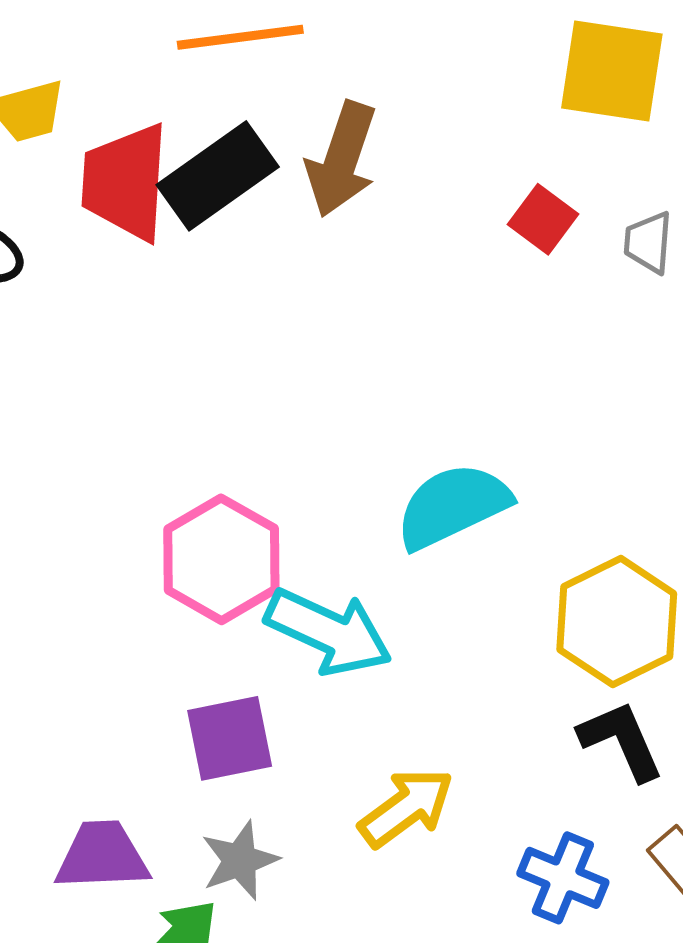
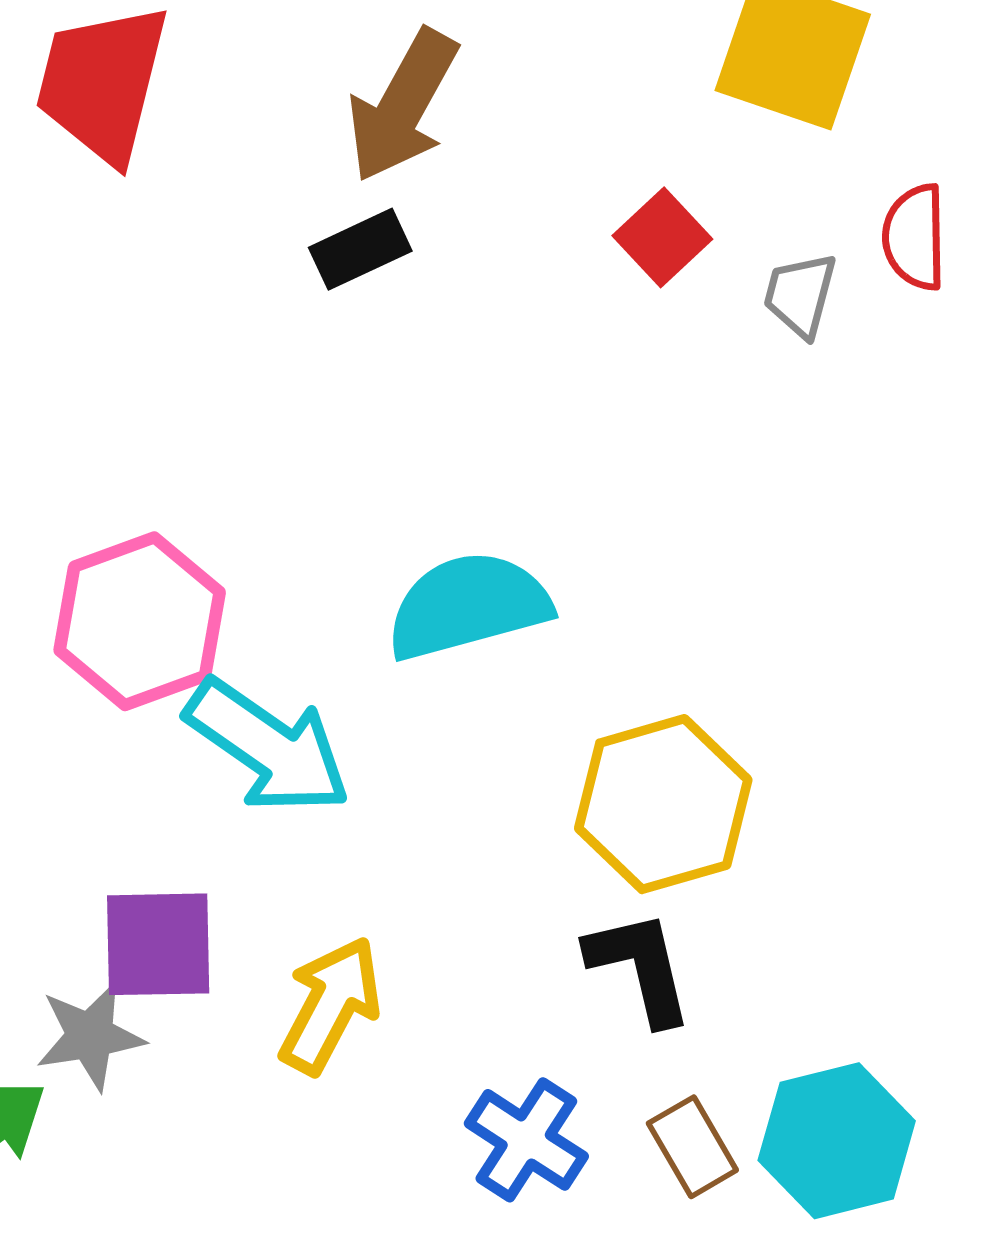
black rectangle: (218, 176) -> (360, 249), moved, size x0.6
purple square: (230, 738) -> (158, 944), moved
yellow arrow: (406, 807) -> (330, 1005), turned -36

